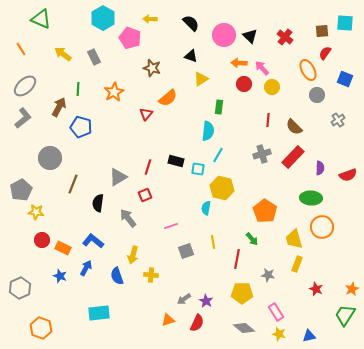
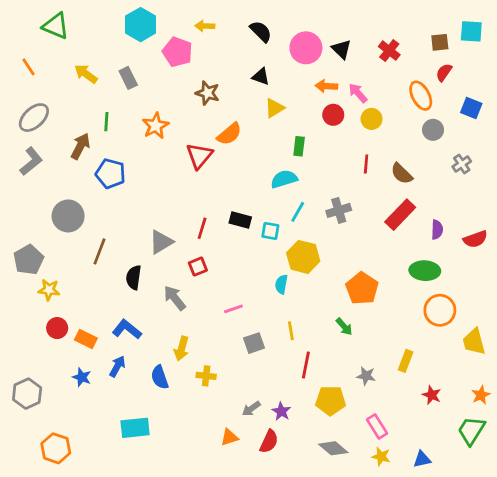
red triangle: (146, 114) -> (199, 156), size x1.5
cyan semicircle: (208, 131) -> (284, 179), turned -114
gray cross: (262, 154) -> (339, 210), moved
yellow trapezoid: (294, 239) -> (474, 342), moved
red line: (237, 259) -> (306, 365), moved

